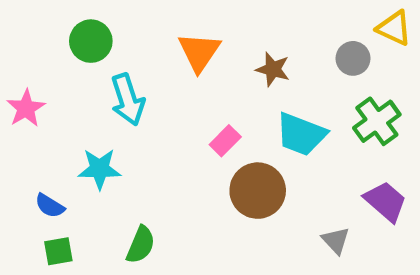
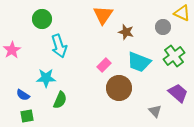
orange triangle: (199, 52) -> (103, 15), moved
green semicircle: (141, 245) -> (60, 100), moved

